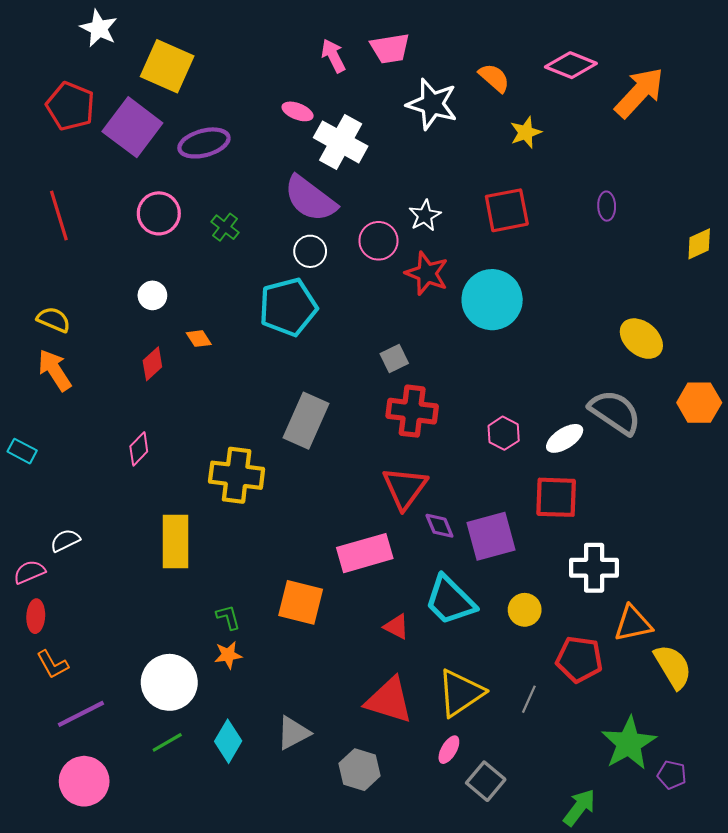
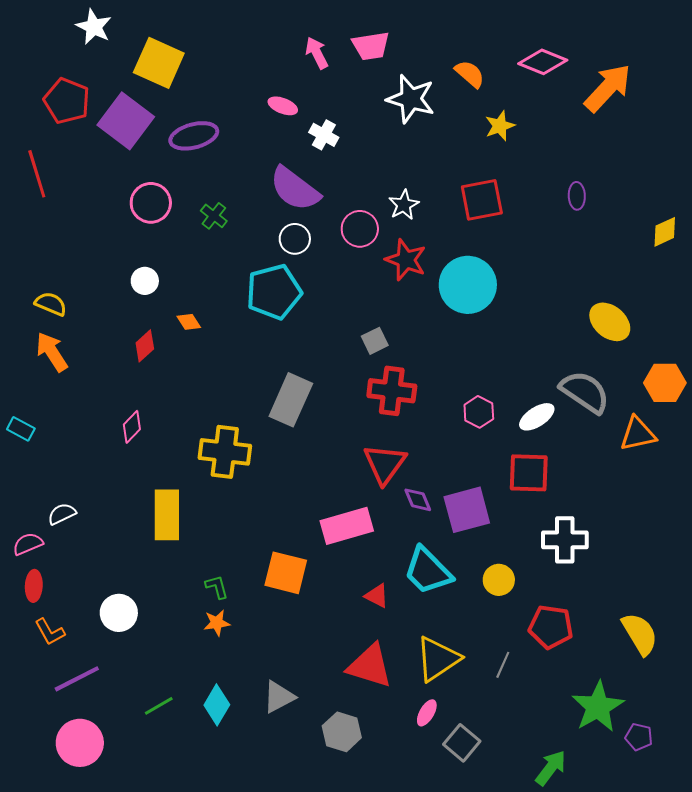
white cross: (341, 142) -> (324, 135), size x0.6
red line: (59, 216) -> (37, 174), moved
orange triangle: (633, 623) -> (638, 434), moved
white circle: (169, 682) -> (119, 613), moved, size x0.7

